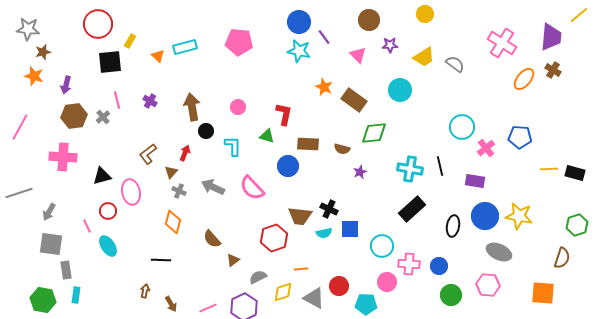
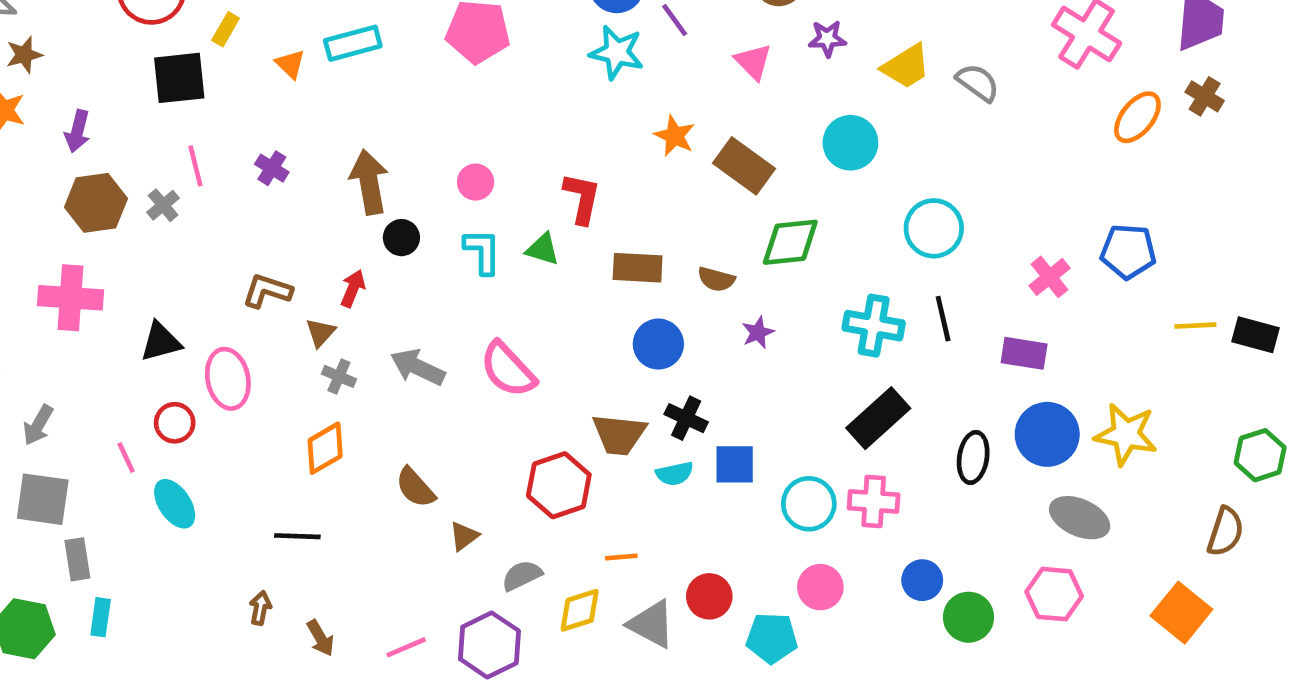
cyan circle: (462, 127) -> (934, 228), moved
cyan L-shape: (233, 146) -> (482, 251), moved
brown L-shape: (148, 154) -> (267, 291), turned 55
blue circle: (288, 166) -> (658, 344), moved
orange diamond: (173, 222) -> (325, 448), turned 45
pink cross: (409, 264) -> (874, 501), moved
blue circle: (439, 266) -> (922, 580), moved
orange square: (543, 293) -> (1181, 613), turned 35

